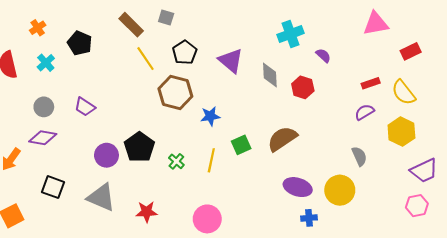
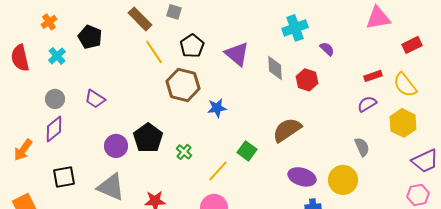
purple diamond: (43, 138) -> (54, 129), turned -48
green square: (241, 145) -> (247, 151), moved, turned -30
yellow line: (211, 160) -> (218, 171), moved, turned 30
black square: (53, 187) -> (64, 177), turned -30

